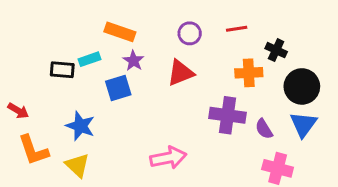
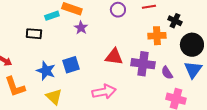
cyan rectangle: (89, 59) -> (52, 16), moved
red triangle: (181, 73) -> (114, 57), moved, turned 30
blue square: (118, 88) -> (71, 65), moved
yellow triangle: (77, 165) -> (54, 97), moved

